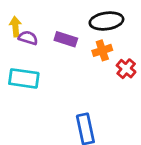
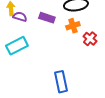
cyan rectangle: (24, 78) -> (17, 46), turned -35

